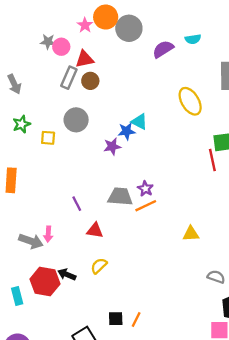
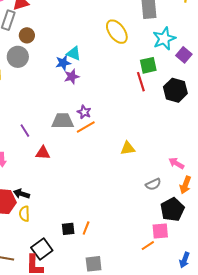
brown circle: (90, 81) -> (27, 35), moved
purple star: (112, 146) -> (72, 77), moved
yellow semicircle: (99, 266) -> (24, 214), moved, turned -42
gray semicircle: (216, 277) -> (153, 184), turned 140

